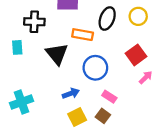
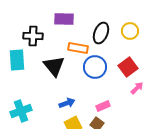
cyan rectangle: (17, 47) -> (17, 60), size x1.5
blue circle: (95, 68) -> (95, 67), moved
pink rectangle: (109, 97) -> (103, 106), turned -56

